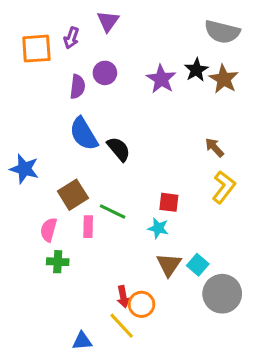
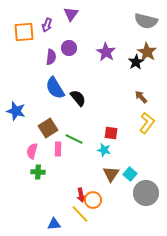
black star: (196, 70) -> (136, 62), moved

